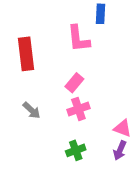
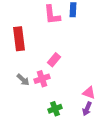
pink L-shape: (78, 39) -> (52, 15), moved
pink cross: (78, 109) -> (42, 79), moved

